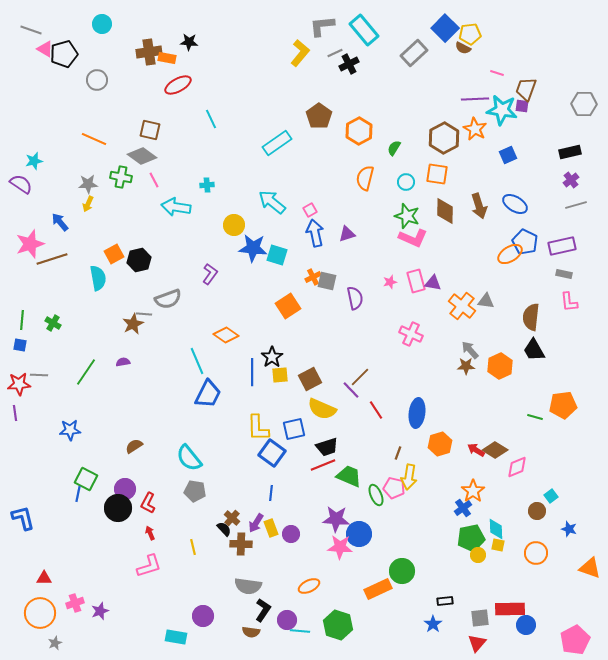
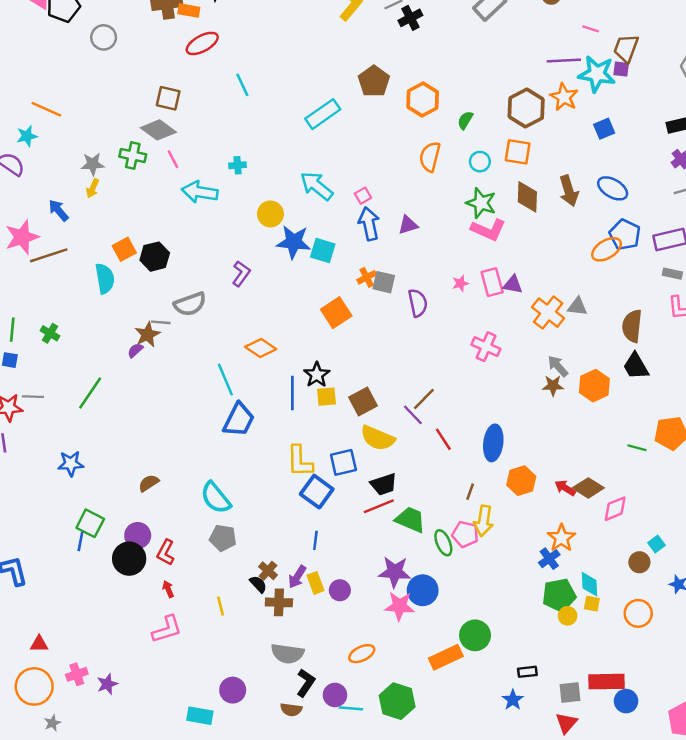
orange line: (94, 139) -> (46, 109), moved
purple semicircle: (123, 362) -> (135, 350), moved, turned -32

